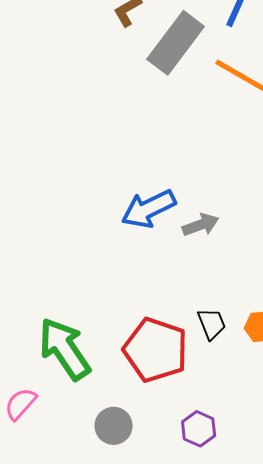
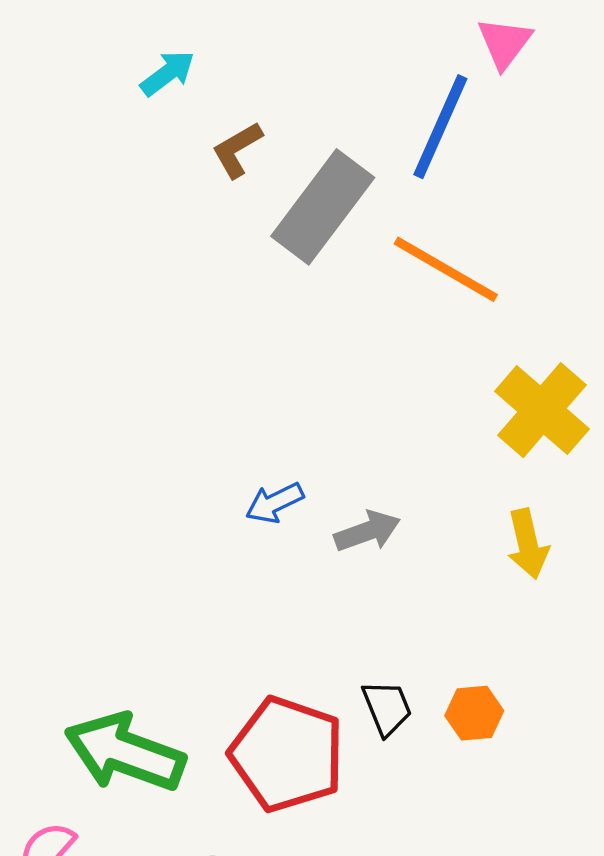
blue arrow: (149, 209) -> (275, 503), size x0.6
green arrow: (65, 349) -> (125, 752), turned -36

